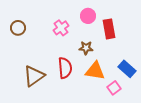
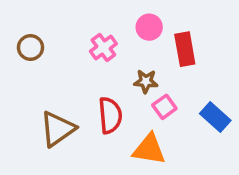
orange triangle: (95, 71) -> (149, 149), moved
pink square: (114, 88) -> (164, 107), moved

